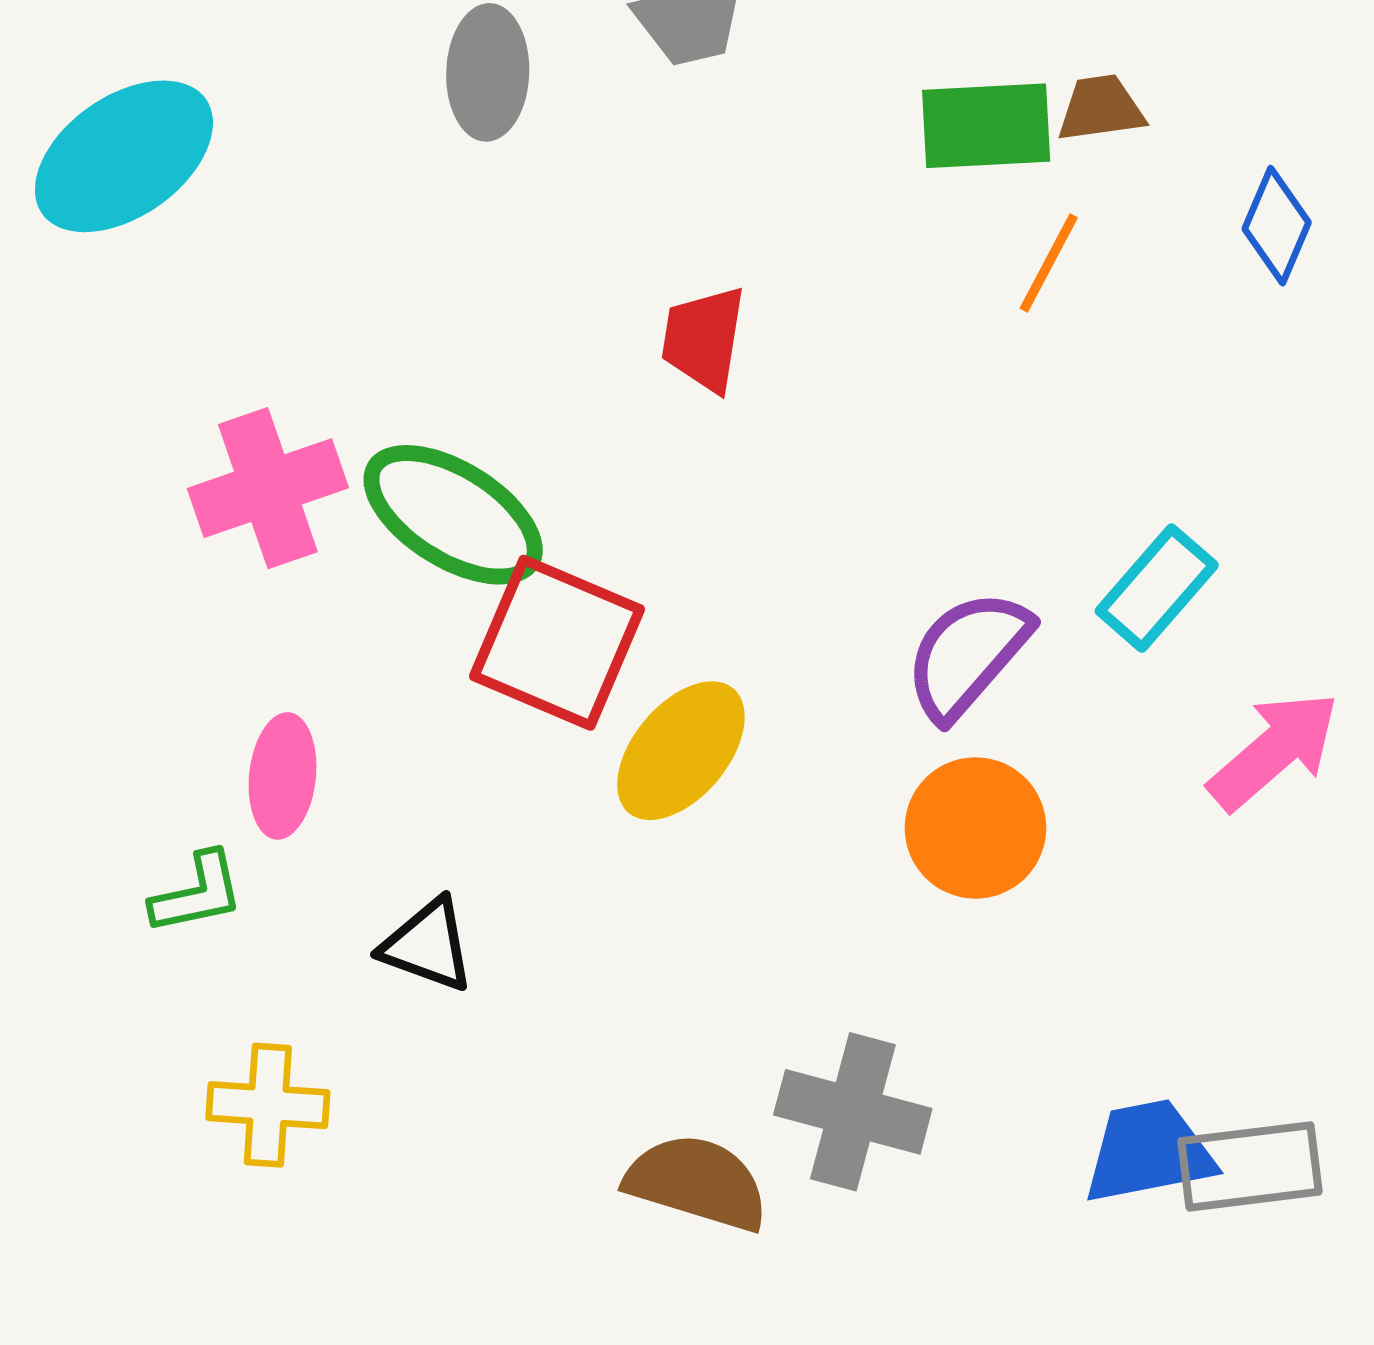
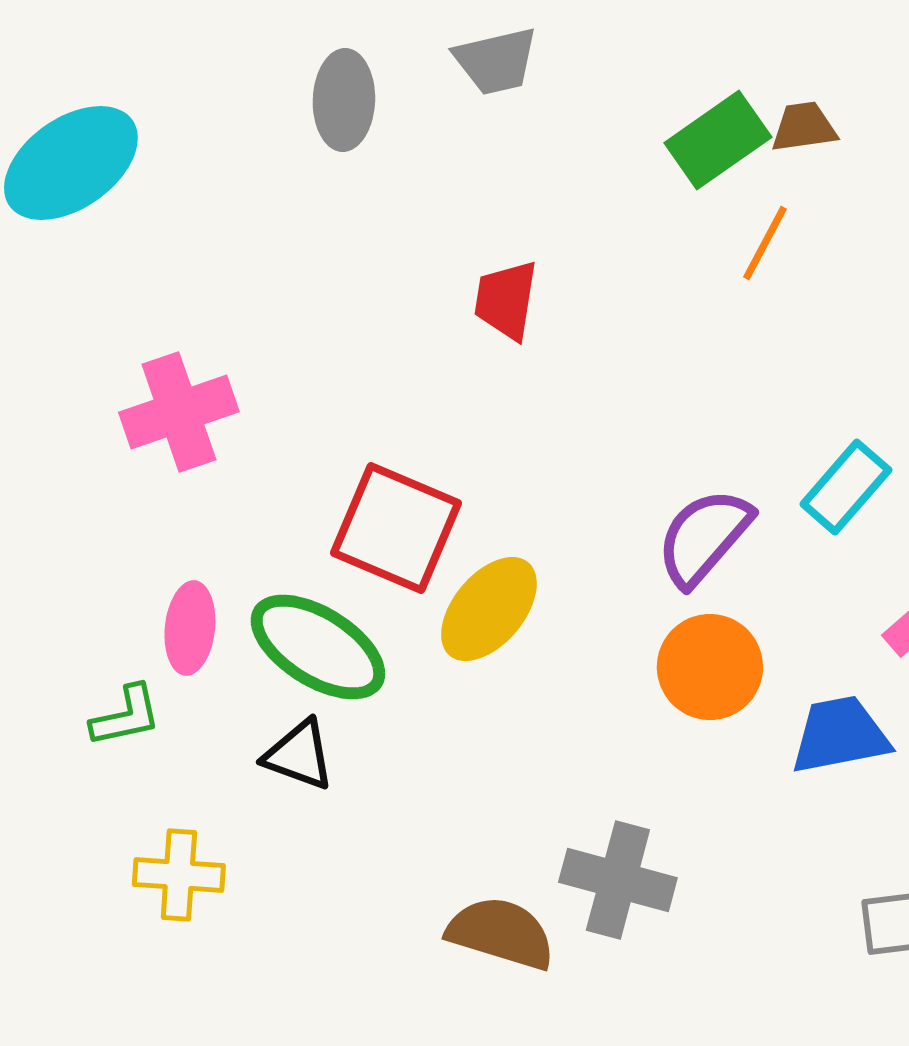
green rectangle: (986, 126) -> (718, 140), turned -32
green ellipse: (453, 515) -> (318, 647), moved
blue trapezoid: (1149, 1152) -> (840, 735), moved

